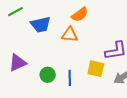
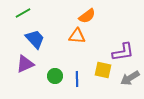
blue trapezoid: (41, 25) -> (35, 39), moved, turned -120

